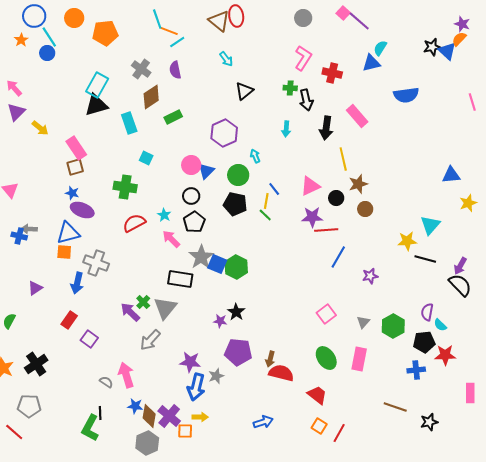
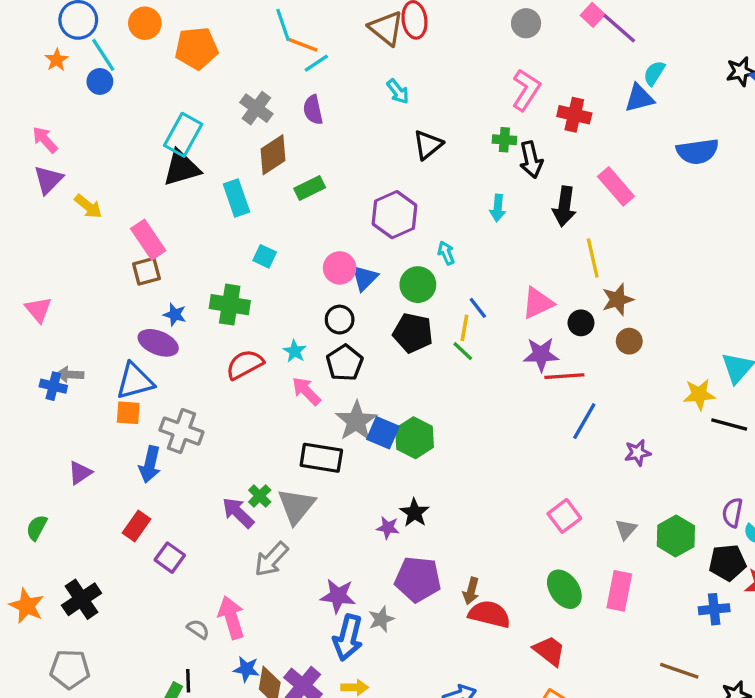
blue star: (72, 193) -> (175, 315), moved

